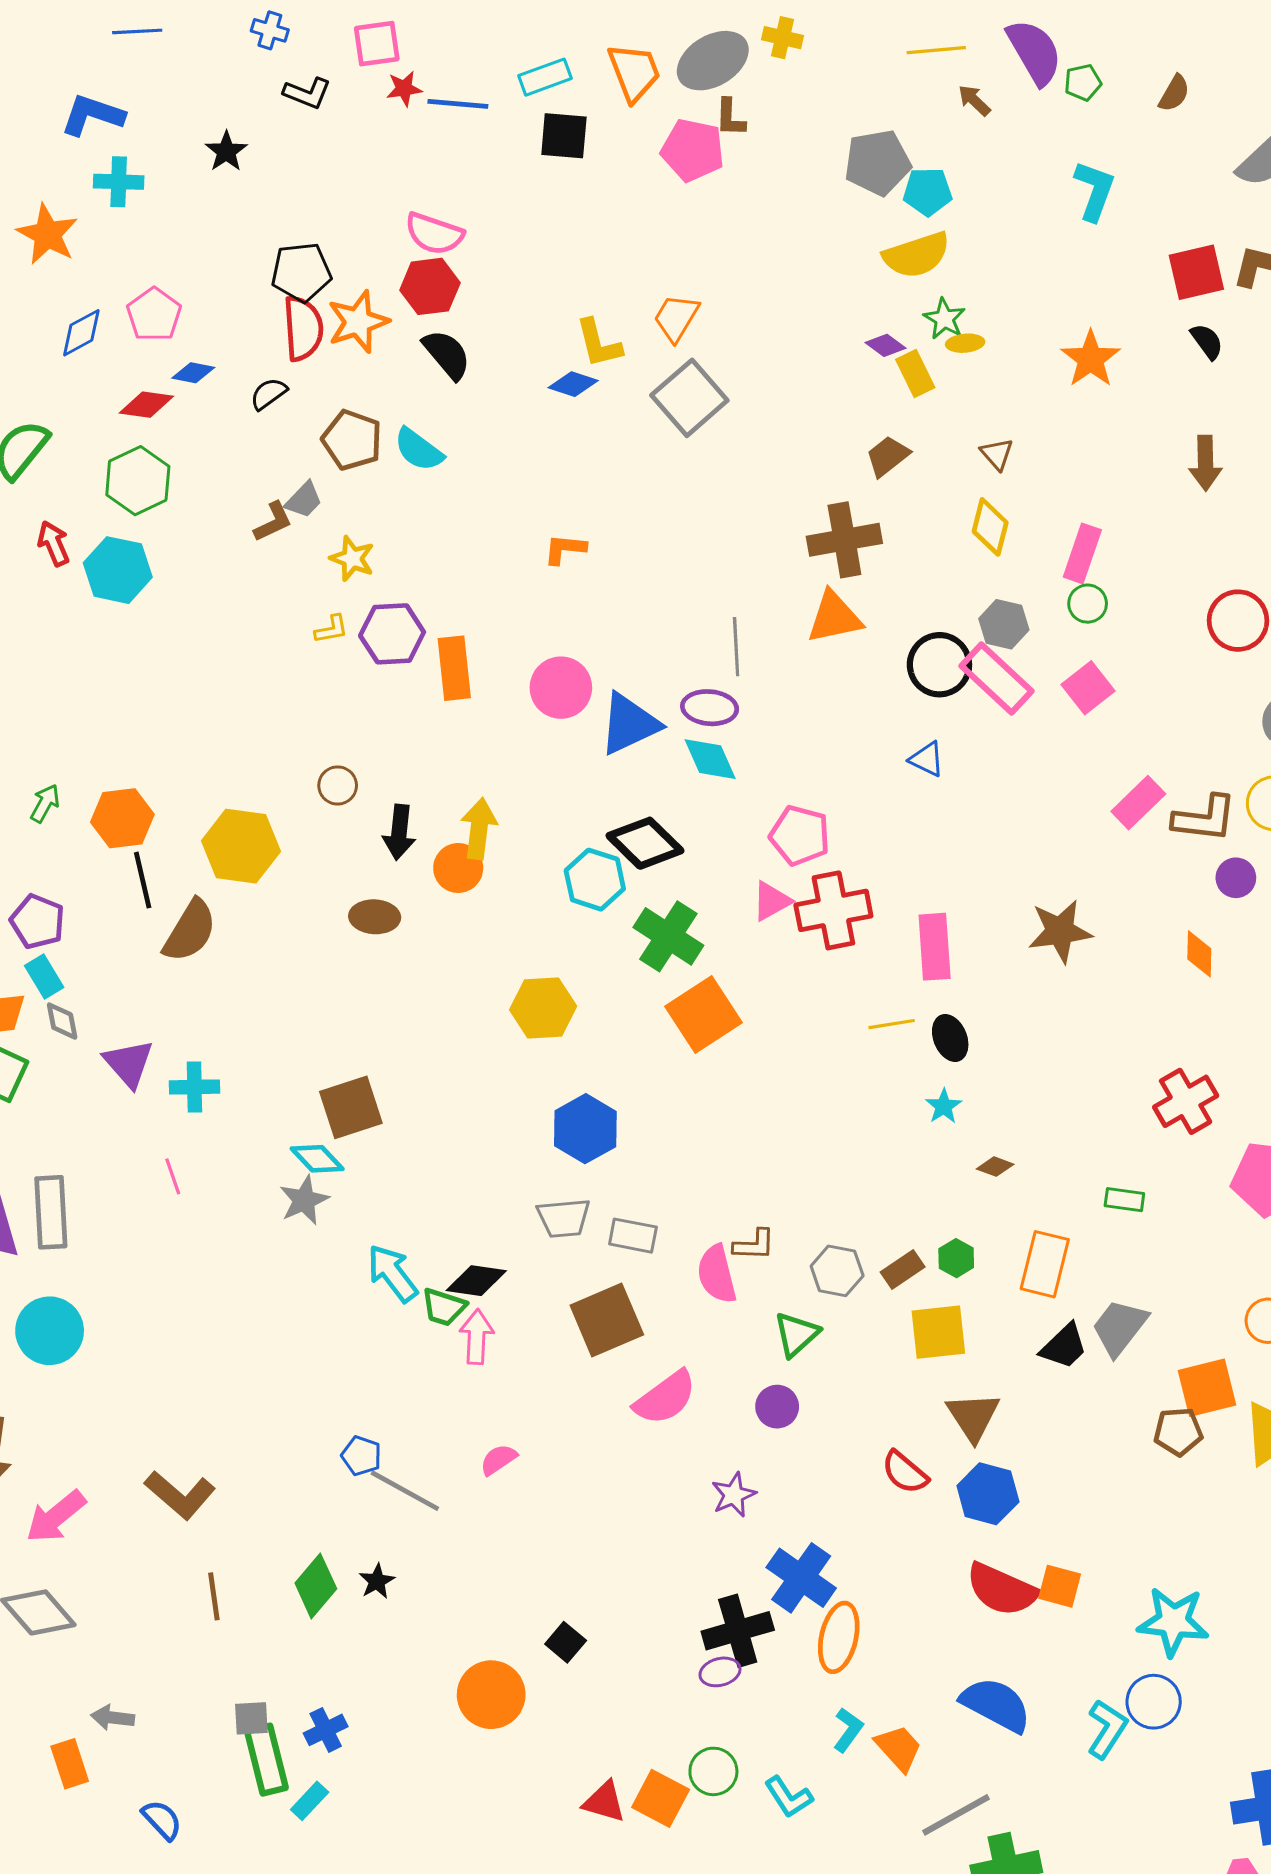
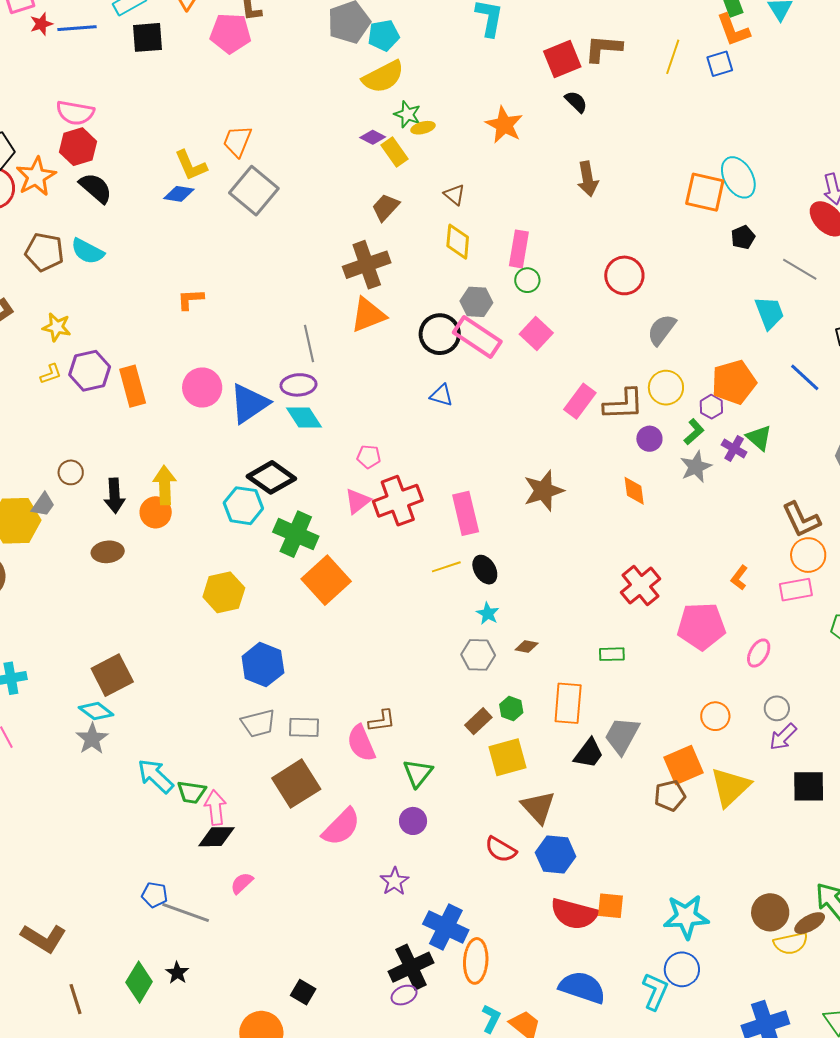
gray trapezoid: (304, 500) -> (43, 505), moved
pink pentagon: (800, 835) -> (369, 457), size x0.6
gray hexagon: (837, 1271) -> (478, 655), moved
black diamond: (476, 1281) -> (217, 837), moved

